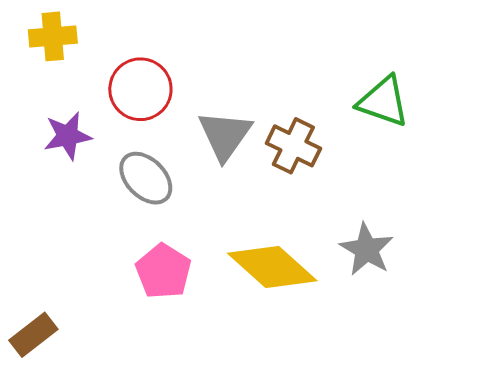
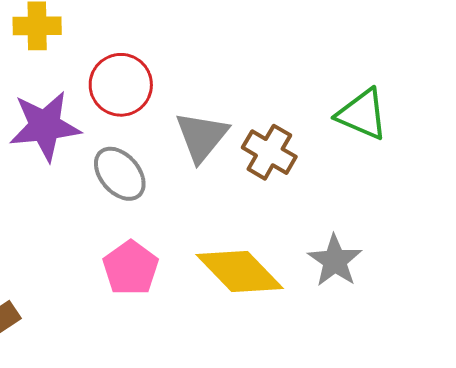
purple star: (68, 136) -> (45, 126), size x1.5

